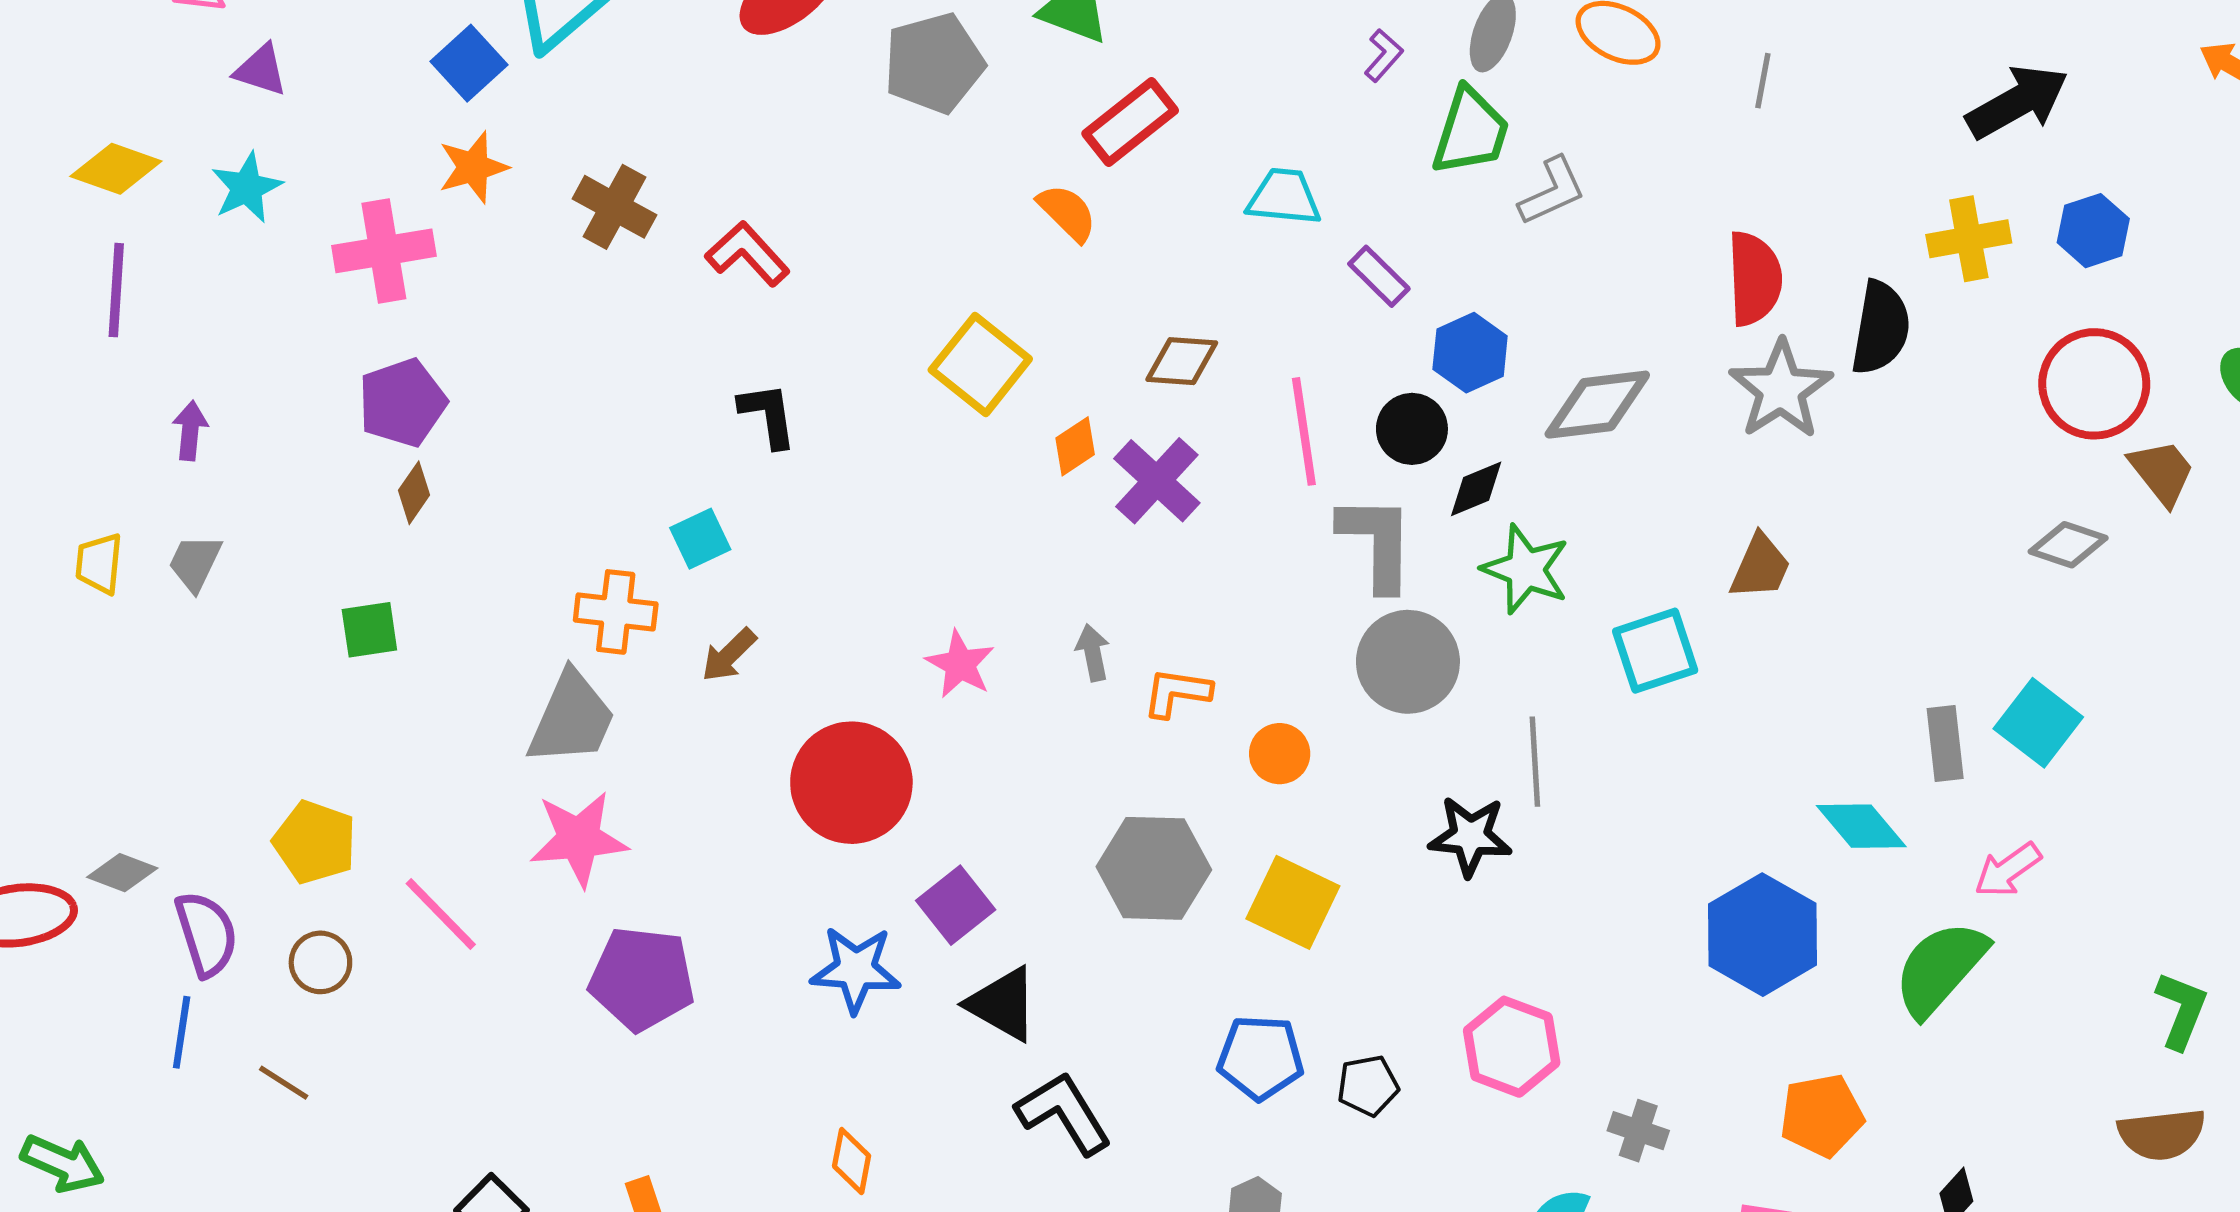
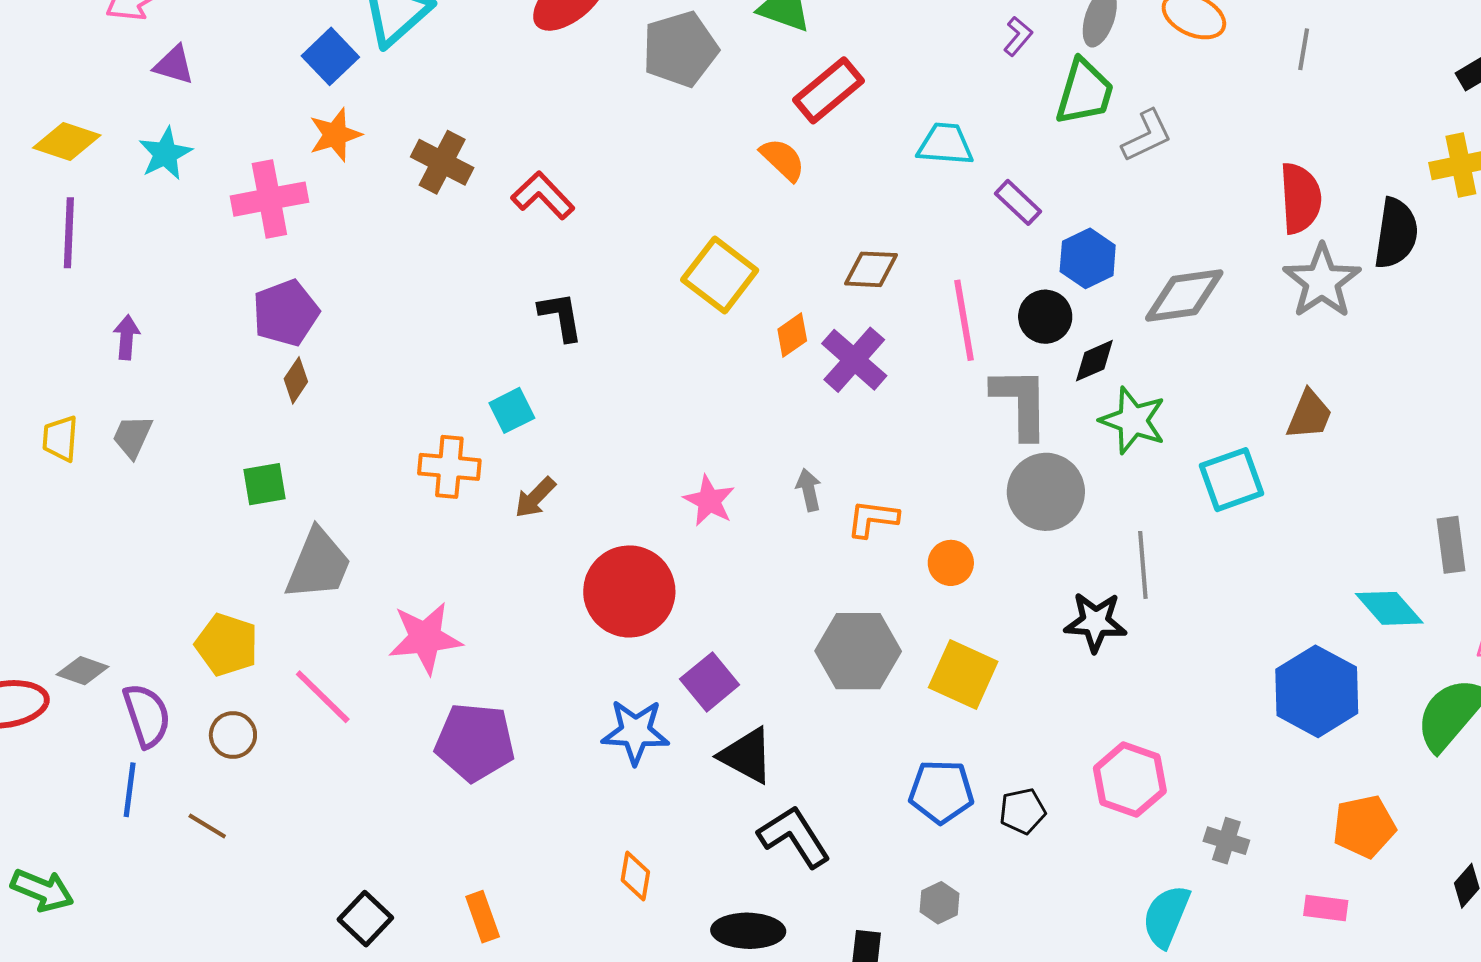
gray trapezoid: (572, 718) -> (318, 564), moved

